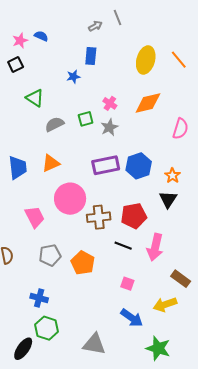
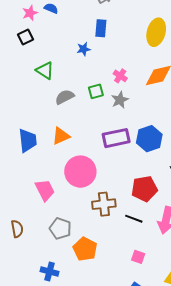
brown cross: (99, 217) -> (104, 204), moved
gray pentagon: (50, 255) -> (60, 228), turned 30
orange pentagon: (83, 263) -> (85, 249), moved

